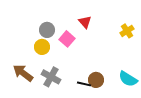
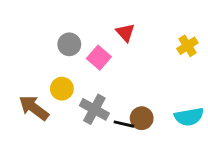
yellow circle: (42, 47) -> (62, 89), moved
gray cross: (51, 77) -> (94, 109), moved
cyan semicircle: (128, 79) -> (189, 117), turned -42

